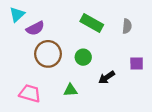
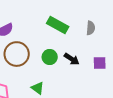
black arrow: (107, 77) -> (72, 59), moved, turned -112
green triangle: (70, 90) -> (38, 88), turned 40

